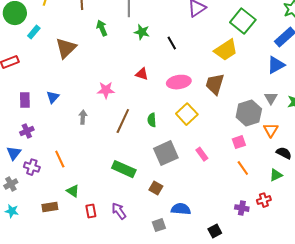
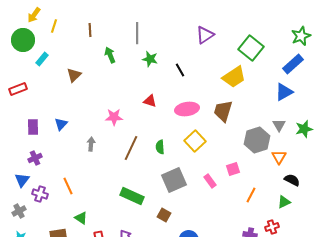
brown triangle: (66, 48) -> (74, 75), size x0.7
pink square: (239, 142) -> (233, 169), moved
orange line: (243, 168) -> (251, 195), turned 63

